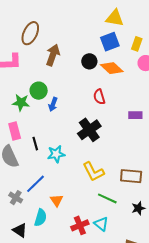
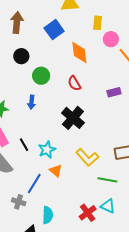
blue square: (110, 42) -> (54, 30), moved
brown arrow: (53, 55) -> (17, 22), moved
black circle: (89, 61) -> (21, 56), moved
orange diamond: (112, 68) -> (79, 52), turned 55
green circle: (39, 91) -> (41, 76), moved
orange triangle: (57, 200) -> (56, 171), moved

